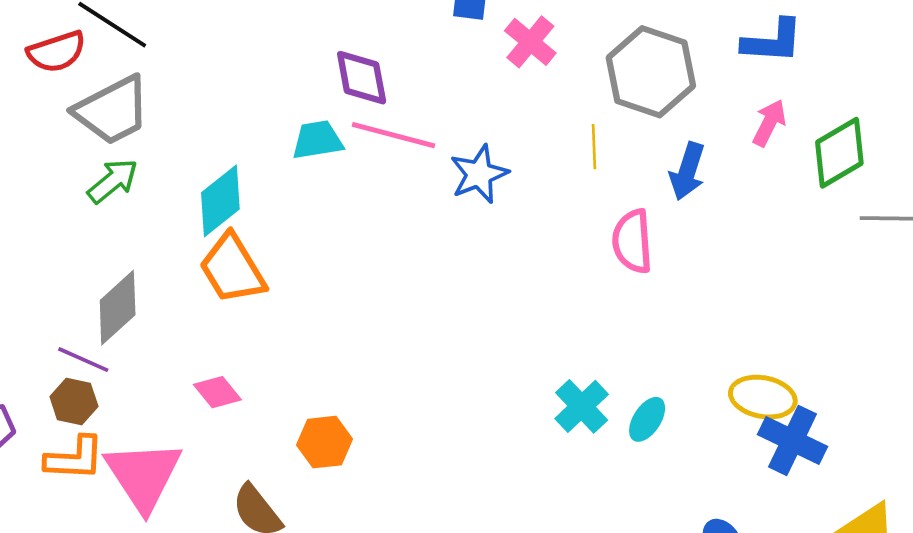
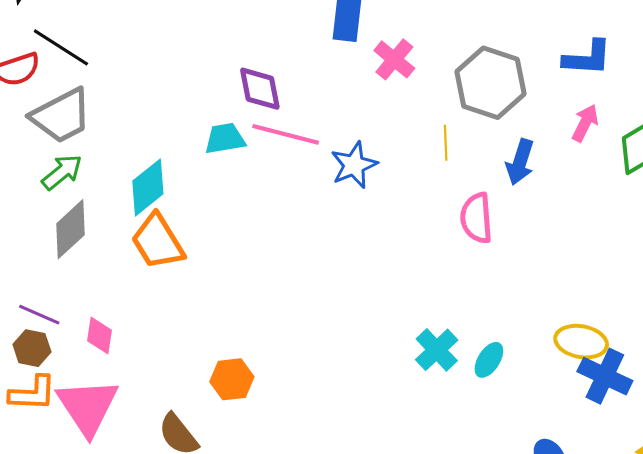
gray diamond: (118, 308) -> (71, 229), moved
pink diamond: (217, 392) -> (99, 335), moved, turned 48

